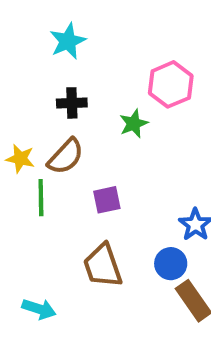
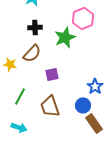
green star: (134, 124) -> (65, 37), size x1.5
yellow star: (20, 159) -> (10, 64), moved
green line: (41, 198) -> (20, 96), moved, turned 30

